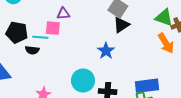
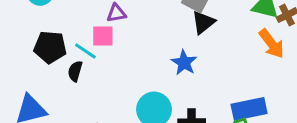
cyan line: (40, 37) -> (85, 51), turned 35
black semicircle: (32, 50) -> (75, 71), turned 104

